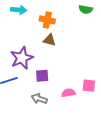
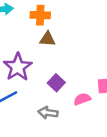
purple square: (42, 76) -> (56, 83), moved, turned -32

